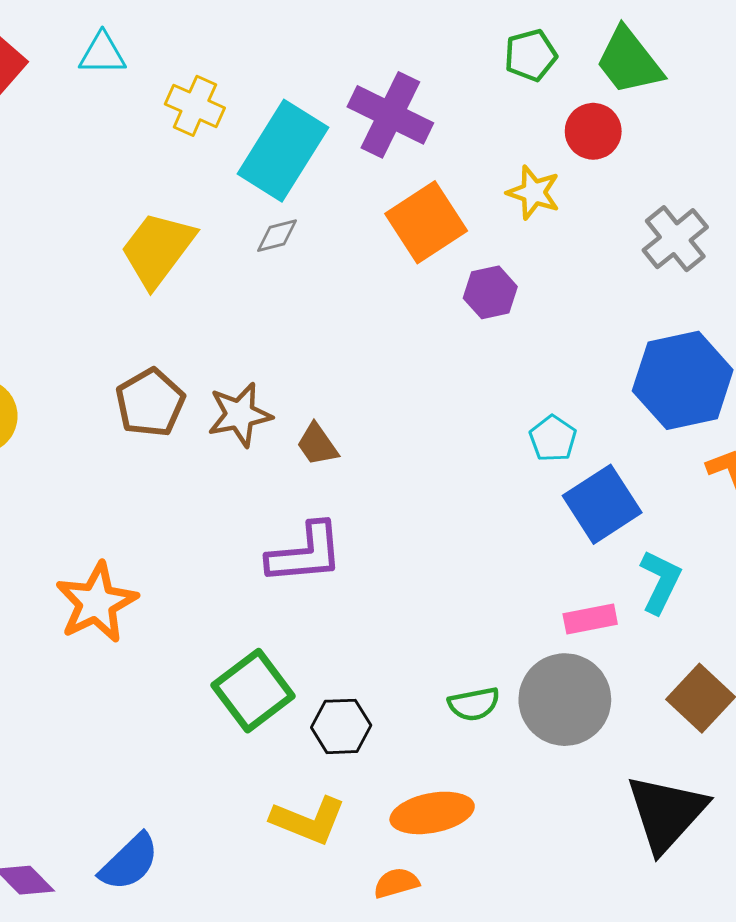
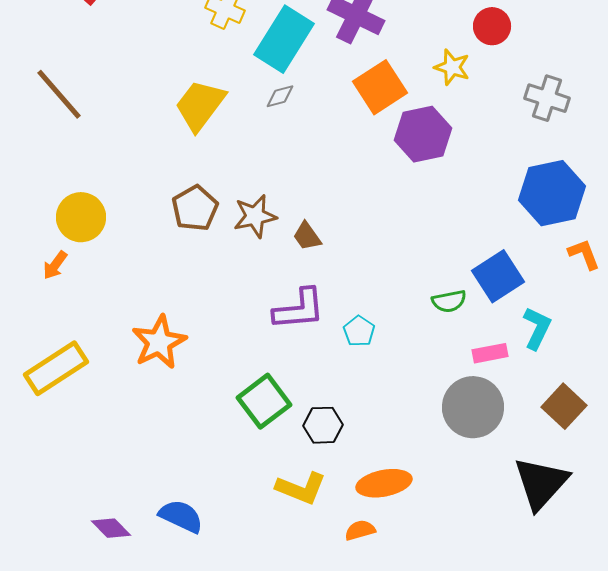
gray cross: (675, 239) -> (547, 98), turned -33
purple hexagon: (490, 292) -> (423, 134), size x1.6
cyan pentagon: (553, 439) -> (359, 331), moved
green semicircle: (474, 704) -> (449, 301), moved
blue semicircle: (129, 862) -> (181, 516), turned -111

